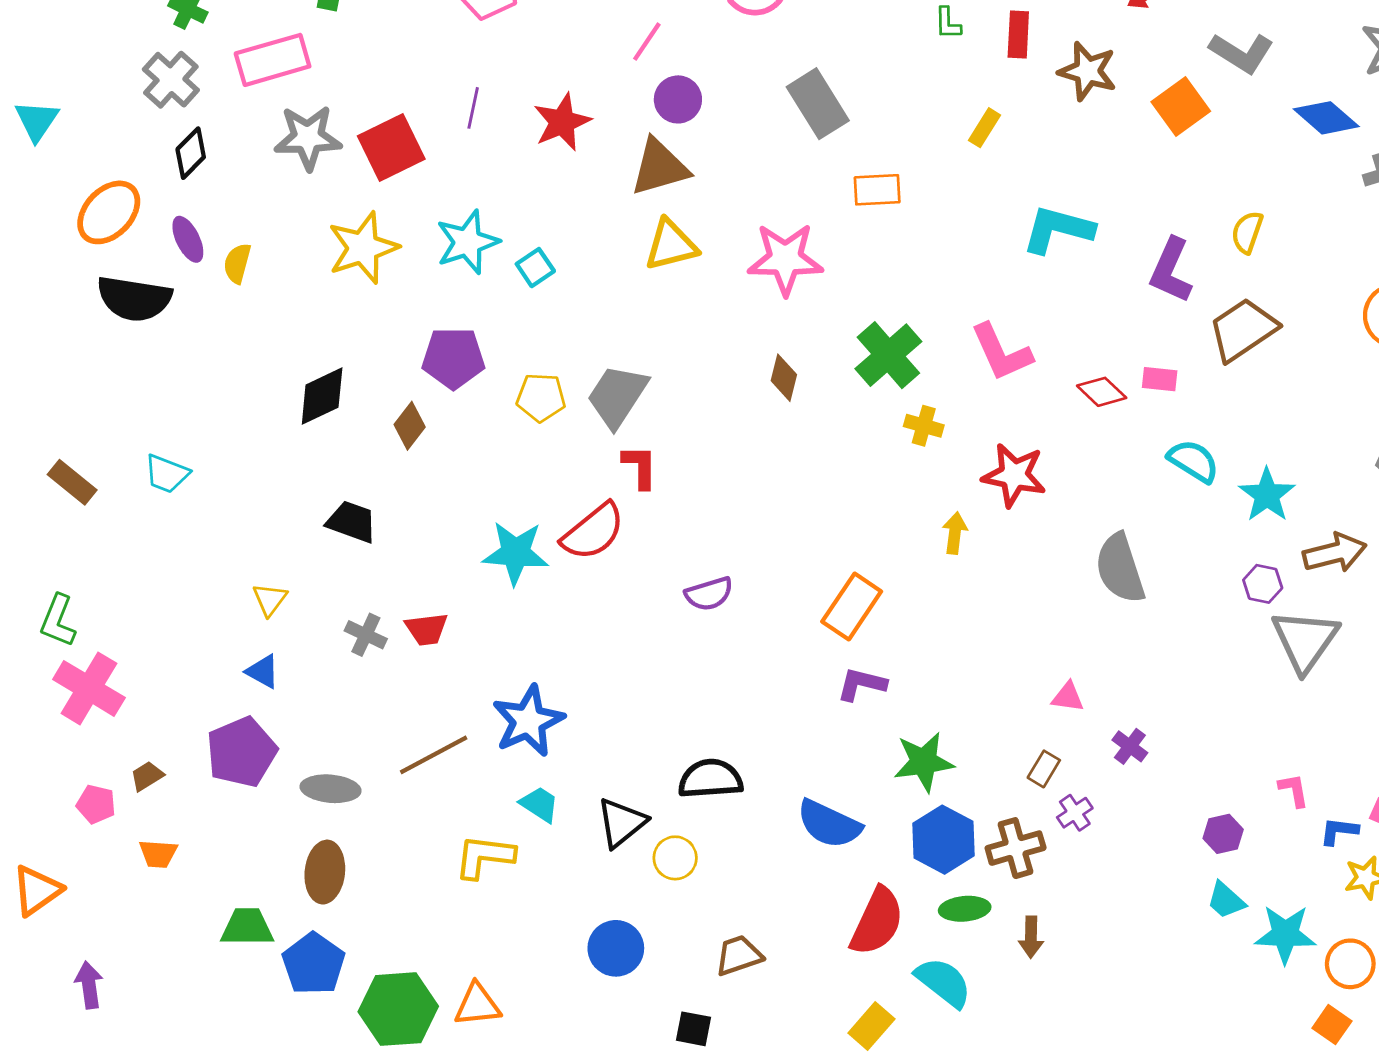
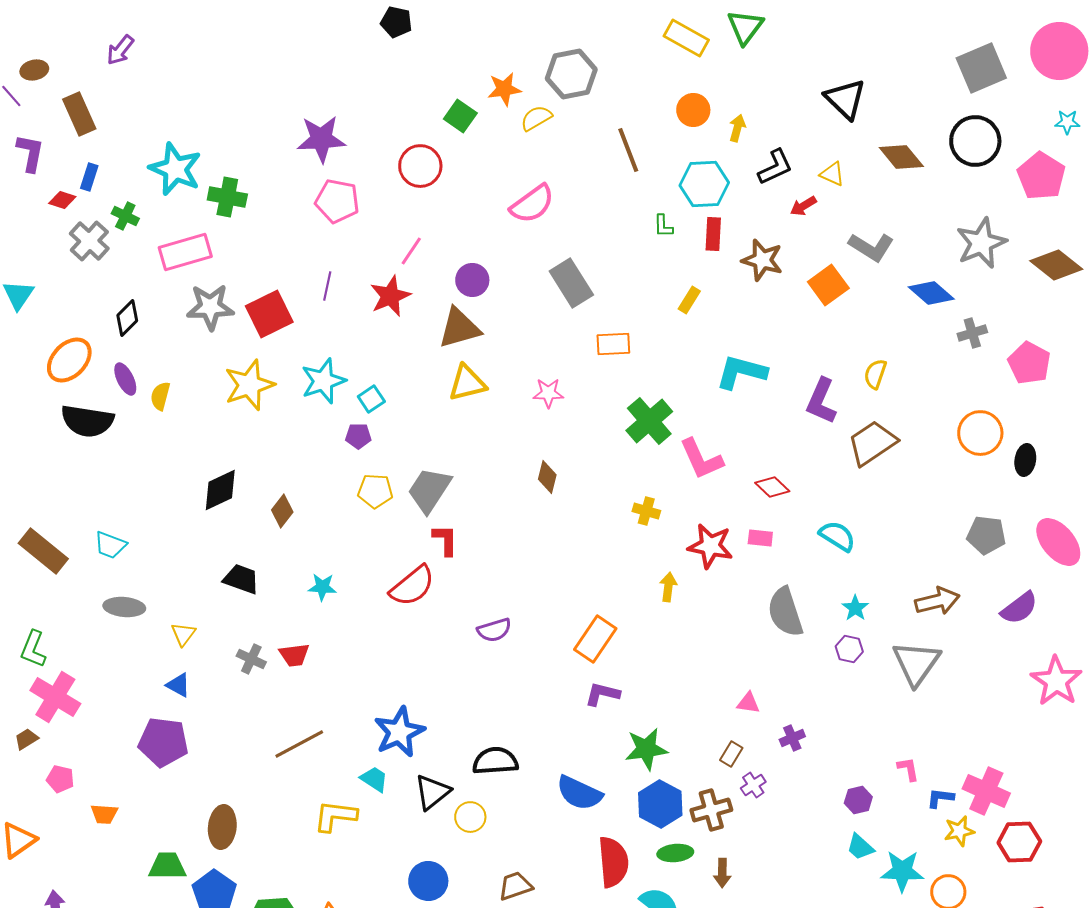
pink line: (647, 42) -> (411, 251), moved
gray cross: (171, 80) -> (89, 241), moved
pink star: (785, 259) -> (548, 393), size x0.6
green cross: (888, 355) -> (649, 421), moved
purple pentagon: (453, 358) -> (358, 436), moved, size x0.6
pink rectangle: (1160, 379) -> (760, 538), moved
brown rectangle: (72, 482) -> (43, 551), size x1.4
cyan star: (1267, 495) -> (855, 608), moved, size x0.7
cyan star: (516, 553) -> (322, 587), moved, size x0.6
purple hexagon: (1263, 584) -> (849, 649), moved
blue star: (528, 721) -> (399, 732), moved
purple cross: (1130, 746) -> (792, 738), turned 30
purple pentagon: (242, 752) -> (163, 742), turned 30
brown trapezoid: (147, 776) -> (26, 739), moved
gray ellipse: (330, 789) -> (124, 607), moved
red semicircle: (877, 921) -> (613, 862), turned -30

